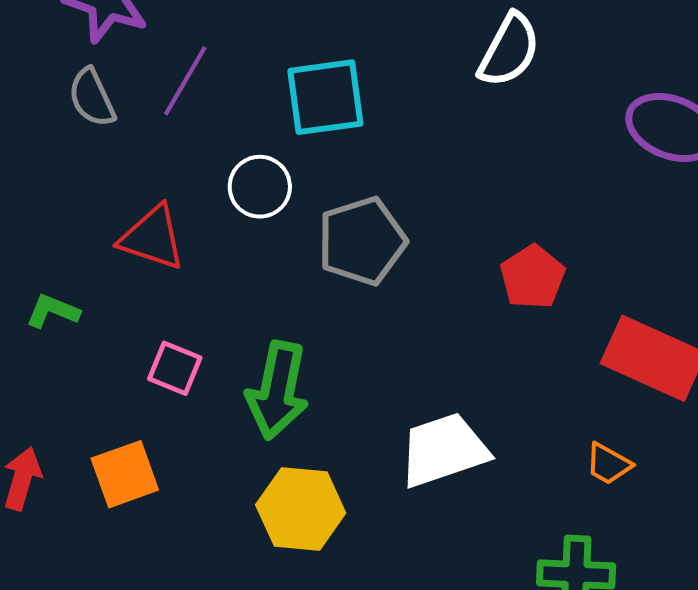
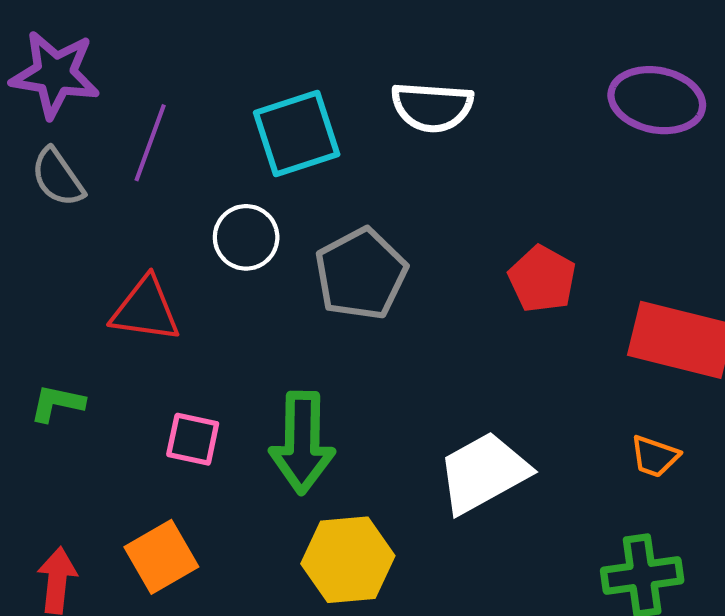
white semicircle: (509, 50) -> (432, 107), moved, turned 76

